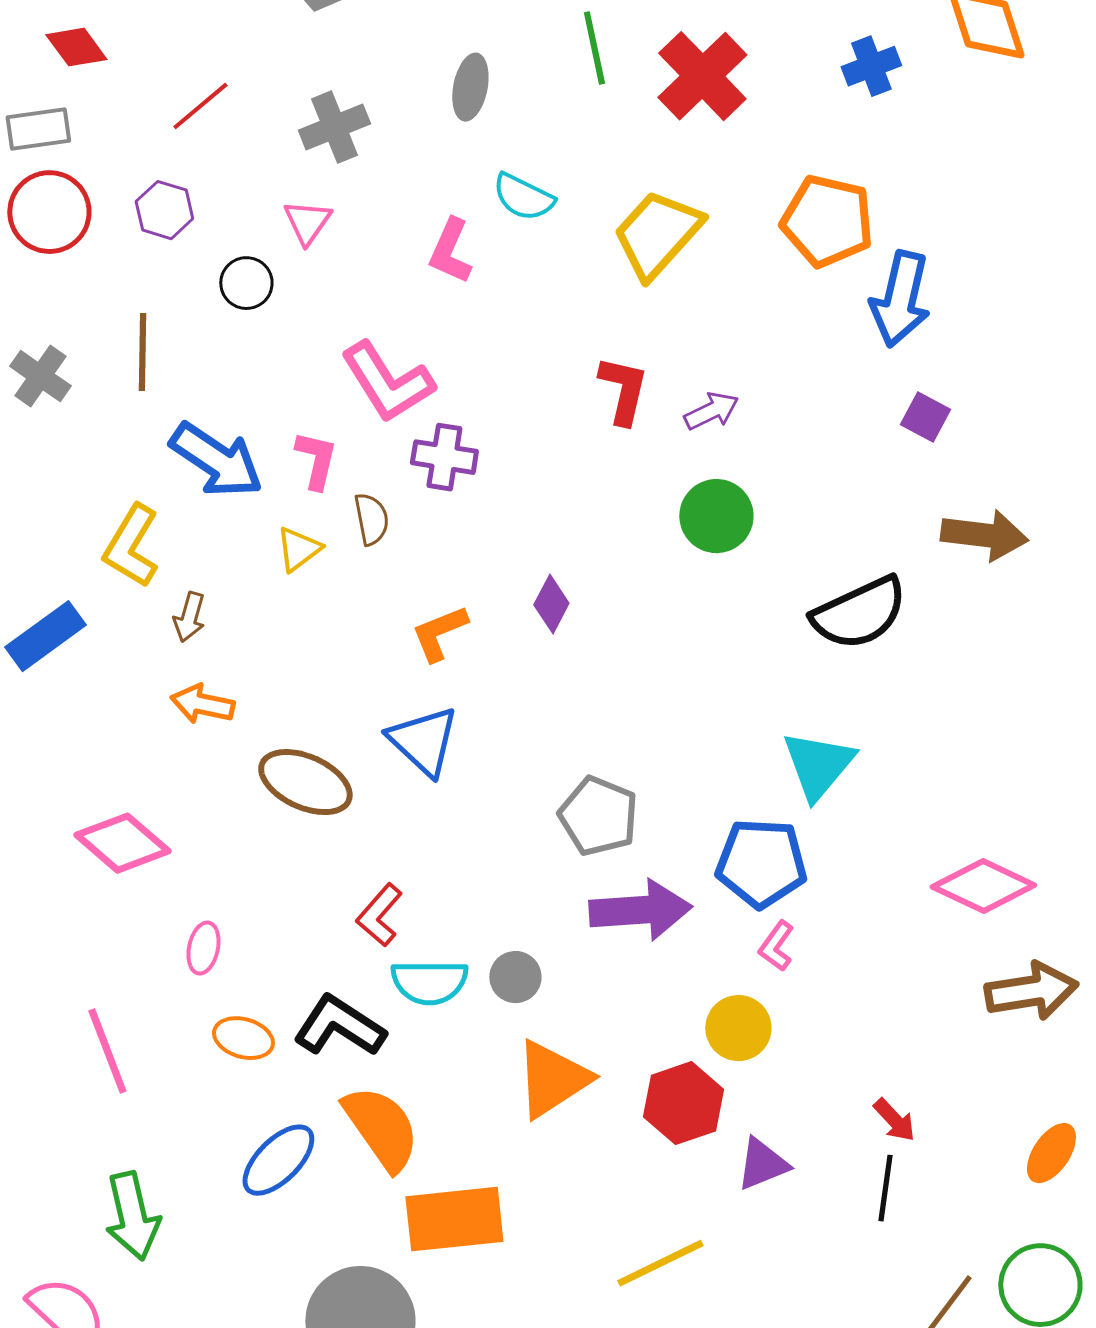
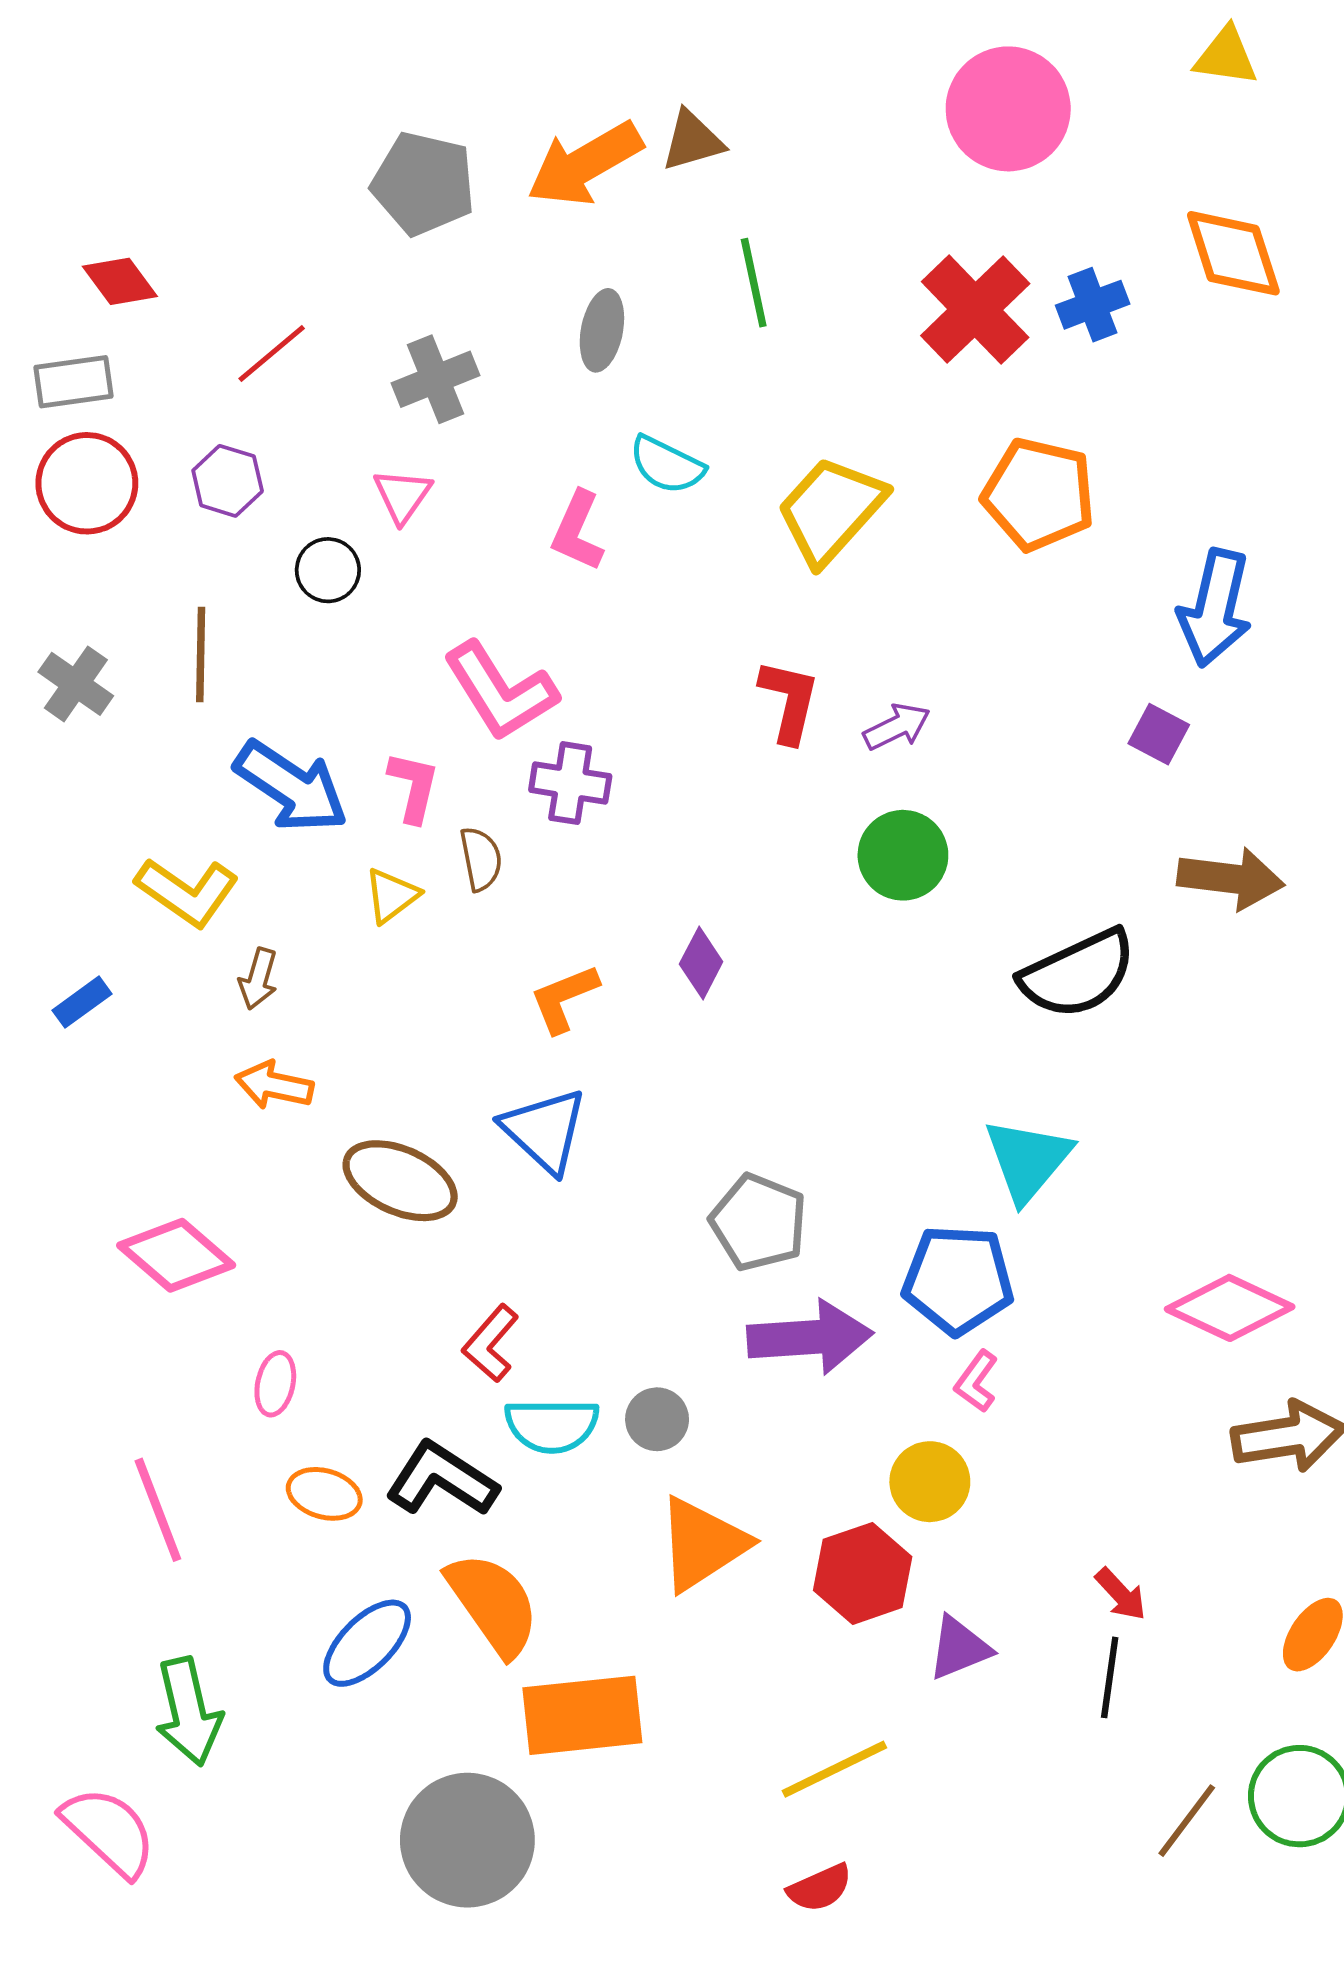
red cross: (702, 76) -> (975, 310), moved
blue arrow: (900, 299) -> (1215, 608), moved
yellow L-shape: (131, 546) -> (187, 892), turned -86
blue rectangle: (45, 636) -> (82, 1002), size x0.6

